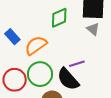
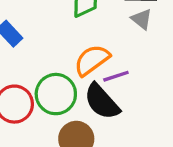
orange semicircle: (36, 45) -> (92, 60), moved

